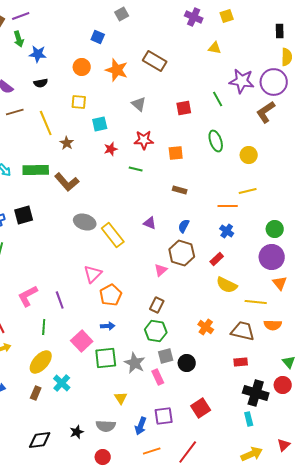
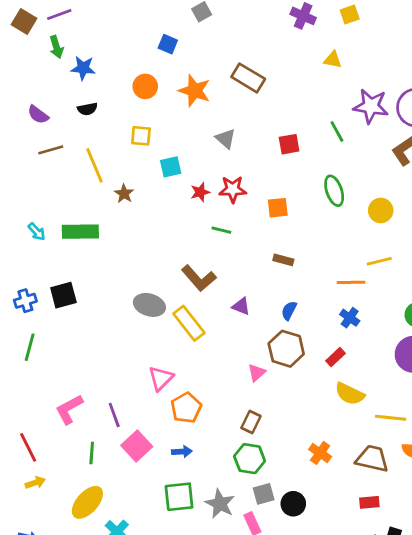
red star: (111, 149) -> (200, 192), moved
brown L-shape: (67, 182) -> (199, 278), moved
pink square: (82, 341) -> (137, 446), moved

